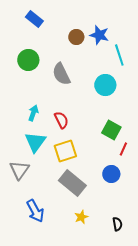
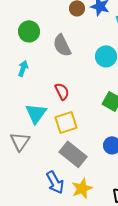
cyan arrow: (33, 113) -> (23, 68), moved
blue arrow: (35, 211) -> (55, 182), moved
yellow star: (81, 217) -> (82, 188), size x1.5

